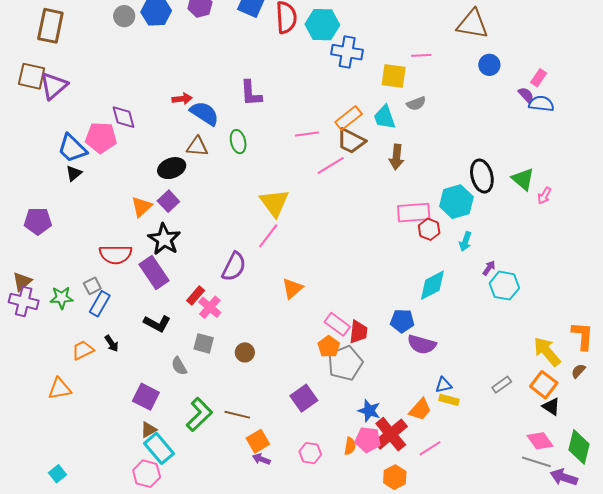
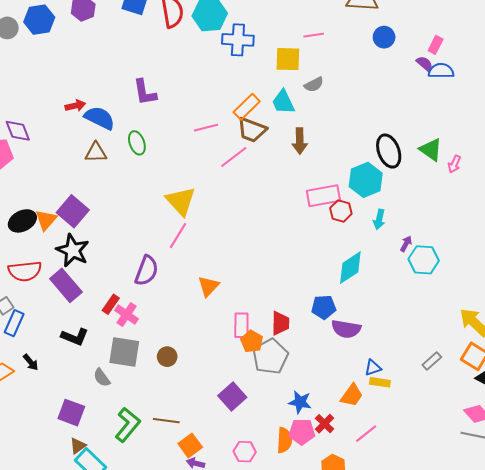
black ellipse: (172, 168) -> (22, 221), moved
purple square: (168, 201) -> (73, 211), size x1.4
pink rectangle: (337, 324) -> (241, 325), moved, turned 60
gray square: (204, 343) -> (124, 352), size x1.5
red cross: (391, 434) -> (325, 424), size x0.6
orange semicircle: (350, 446) -> (284, 440), size x1.4

